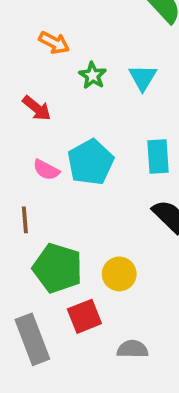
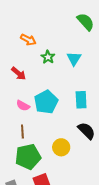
brown line: (25, 220) -> (22, 132), moved
green pentagon: (58, 268) -> (28, 157), turned -30
yellow circle: (119, 274) -> (61, 147), moved

